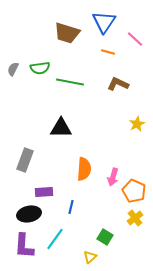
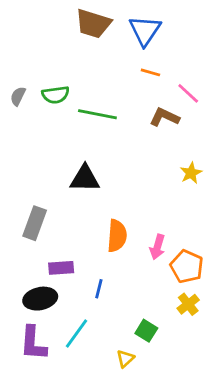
brown trapezoid: (67, 33) -> (93, 24), moved
pink line: (135, 39) -> (188, 93), moved

